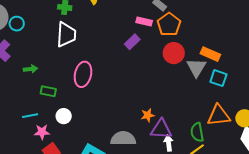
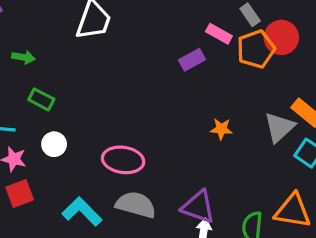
red circle: (174, 53) -> (281, 37), moved
pink ellipse: (83, 74) -> (123, 160), moved, turned 70
orange star: (148, 115) -> (221, 129), moved

